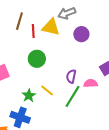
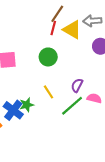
brown line: (19, 21) -> (57, 14), moved
green star: (29, 96) -> (27, 105), moved

